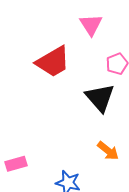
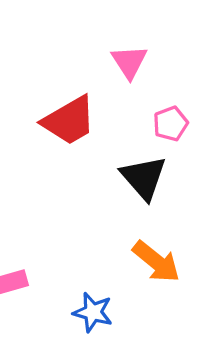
orange arrow: (108, 151) -> (156, 262), size x1.4

